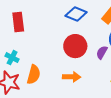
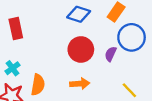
cyan cross: (12, 58) -> (13, 68), turned 32

